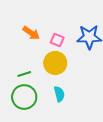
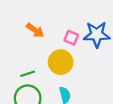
pink square: (57, 40) -> (71, 38), moved

